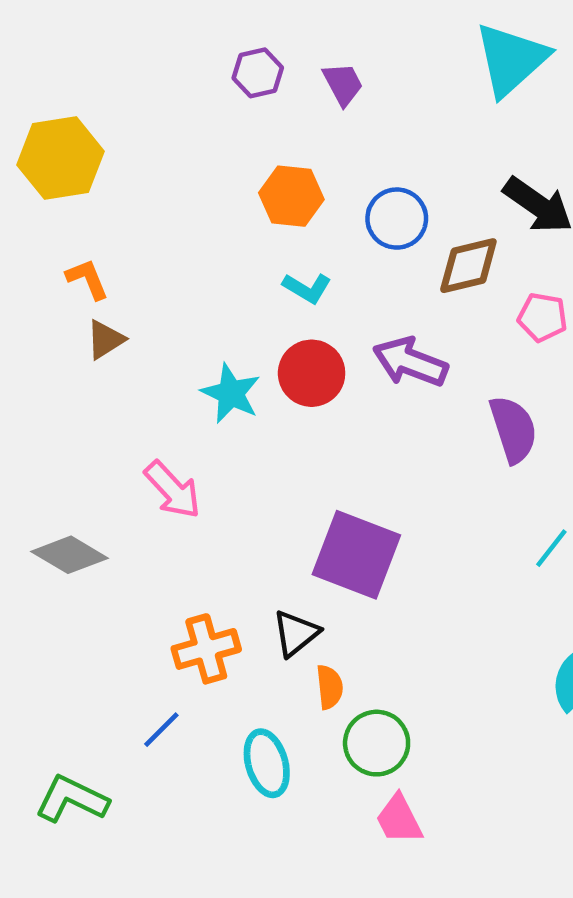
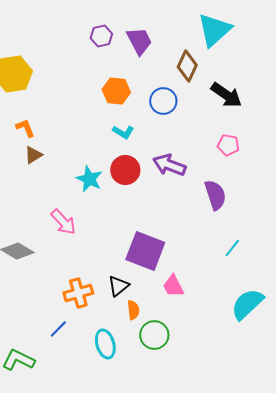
purple trapezoid: (343, 84) -> (139, 41), size x1.4
brown diamond: (468, 266) -> (187, 66), moved, turned -52
pink trapezoid: (399, 819) -> (173, 286), moved

